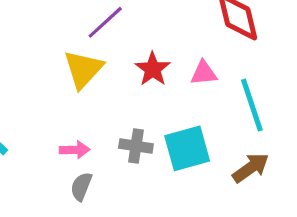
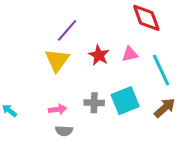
gray semicircle: (81, 186) -> (64, 131), turned -102

